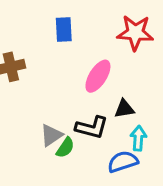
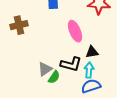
pink ellipse: (98, 76) -> (75, 31), turned -55
cyan arrow: (138, 138) -> (89, 70), moved

